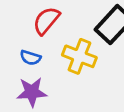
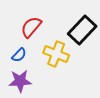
blue semicircle: (30, 58) -> (19, 55), turned -63

